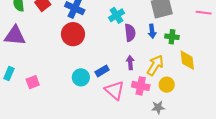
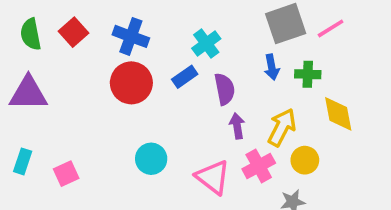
pink line: (204, 13) -> (331, 28), moved, turned -35
purple semicircle: (130, 33) -> (225, 89), moved
blue rectangle: (102, 71) -> (185, 77), moved
pink cross: (141, 86) -> (259, 166), turned -36

